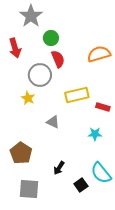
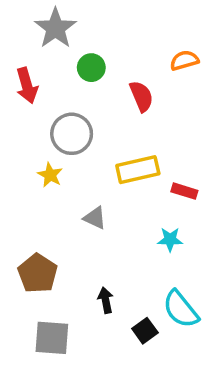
orange semicircle: (99, 54) -> (184, 60), moved, size x0.7
red semicircle: (58, 59) -> (141, 96), moved
black arrow: (59, 168) -> (106, 300), turned 136

